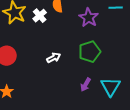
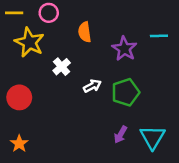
white cross: (40, 16) -> (62, 67), moved
white arrow: (54, 58) -> (92, 86), moved

